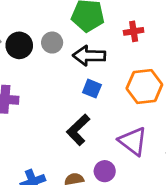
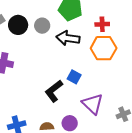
orange hexagon: (144, 87) -> (104, 48), moved
blue square: (92, 89) -> (74, 77), moved

